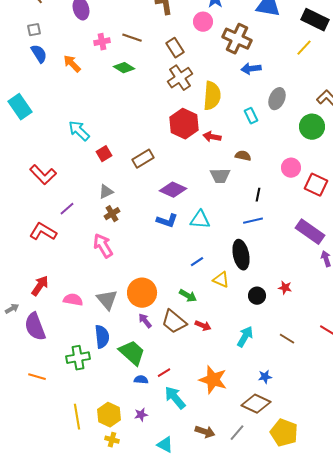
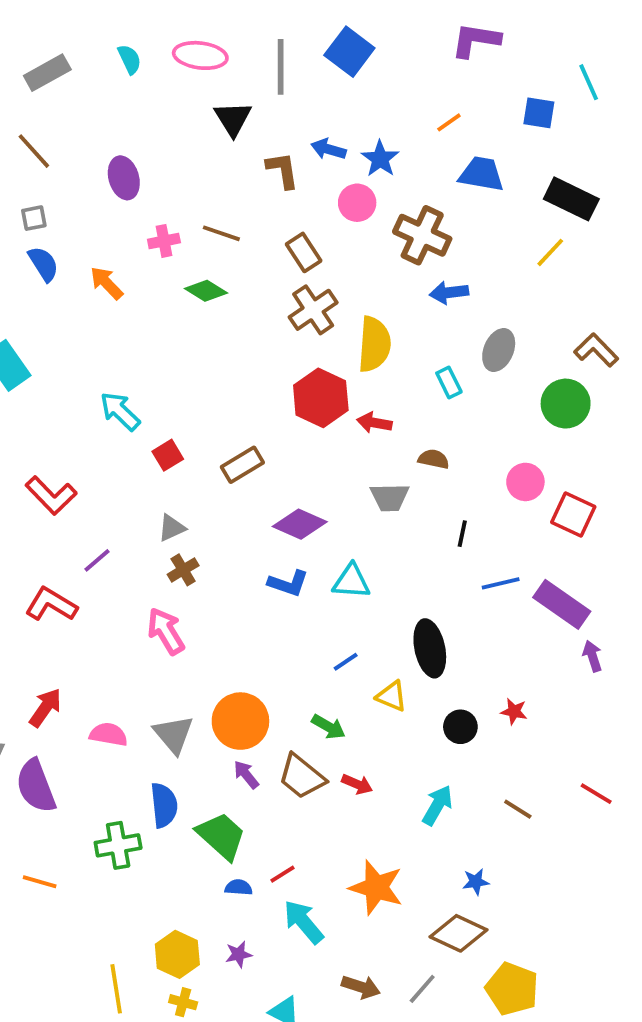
blue line: (253, 221) -> (501, 583), moved
yellow line: (77, 417) -> (116, 989), moved

